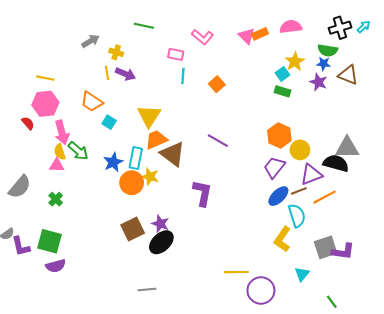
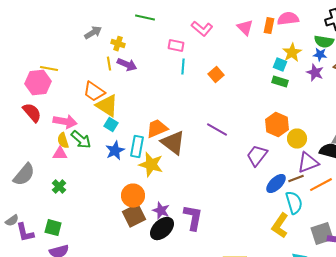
orange rectangle: (260, 34) -> (269, 26), moved, turned -56
cyan square: (282, 74) -> (280, 65), turned -32
pink hexagon: (45, 104) -> (38, 83), moved
yellow triangle: (149, 116) -> (107, 106), moved, turned -30
cyan square: (109, 122) -> (111, 125), moved
red semicircle: (28, 123) -> (32, 113), size x1.5
pink arrow: (62, 132) -> (65, 122), turned -65
purple trapezoid: (274, 167) -> (257, 156), moved
yellow star: (150, 177) -> (151, 165), size x1.4
orange circle: (132, 183) -> (133, 196), moved
purple L-shape: (202, 193) -> (193, 218), moved
green square: (49, 241) -> (53, 228), size x0.7

